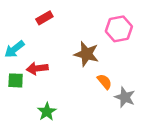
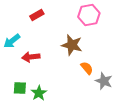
pink hexagon: (119, 29) -> (89, 15), moved
green square: (16, 80) -> (20, 88), moved

